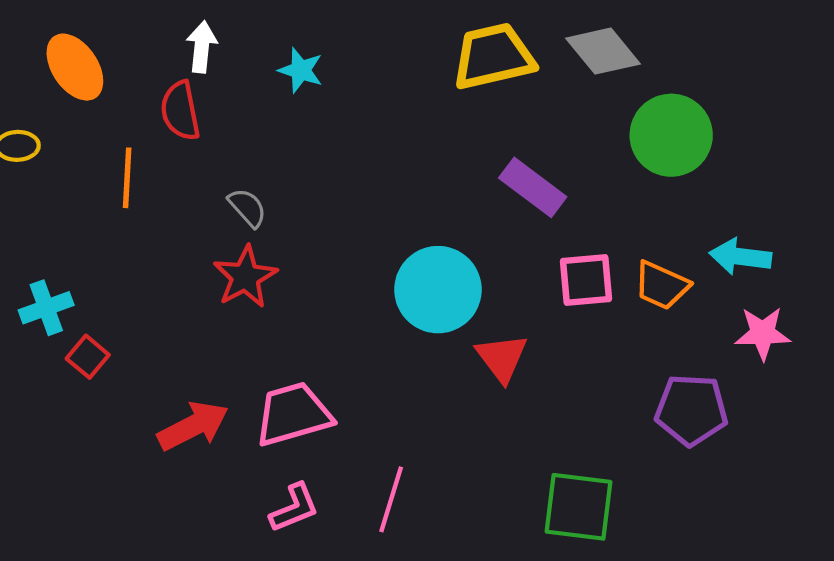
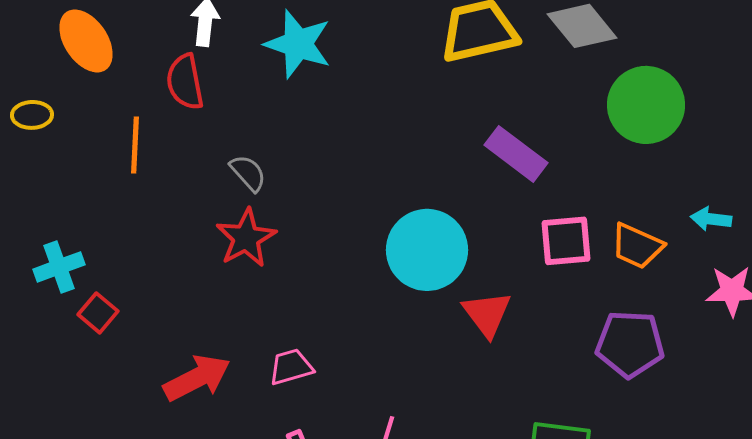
cyan star: (301, 70) -> (298, 44), size x1.6
cyan arrow: (740, 257) -> (711, 219), size x0.7
purple pentagon: (691, 410) -> (630, 344), moved
pink trapezoid: (293, 414) -> (291, 367), size x0.6

